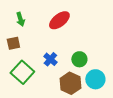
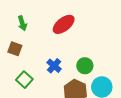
brown square: (13, 43) -> (15, 49), turned 32
green square: (22, 72) -> (24, 80), size x0.7

